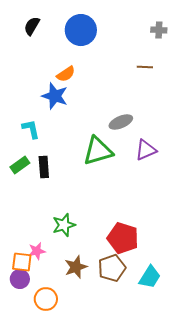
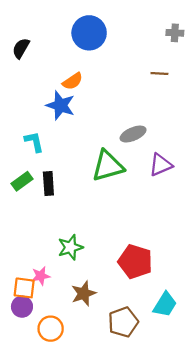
black semicircle: (32, 26) -> (21, 48), moved
brown pentagon: (112, 268) -> (123, 322), moved

